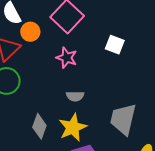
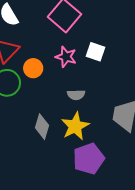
orange circle: (30, 32) -> (33, 68), moved
white square: (115, 45) -> (96, 52), moved

